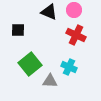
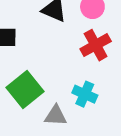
red cross: (76, 35) -> (96, 45), turned 36

